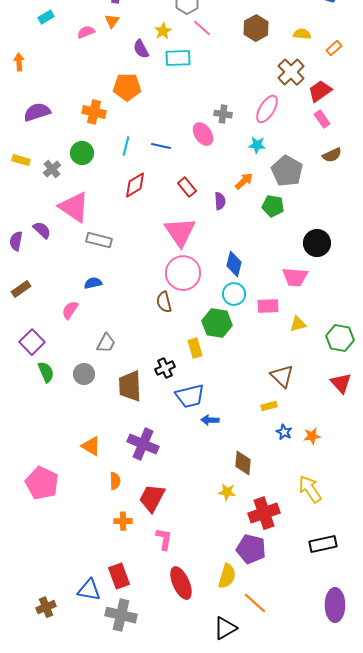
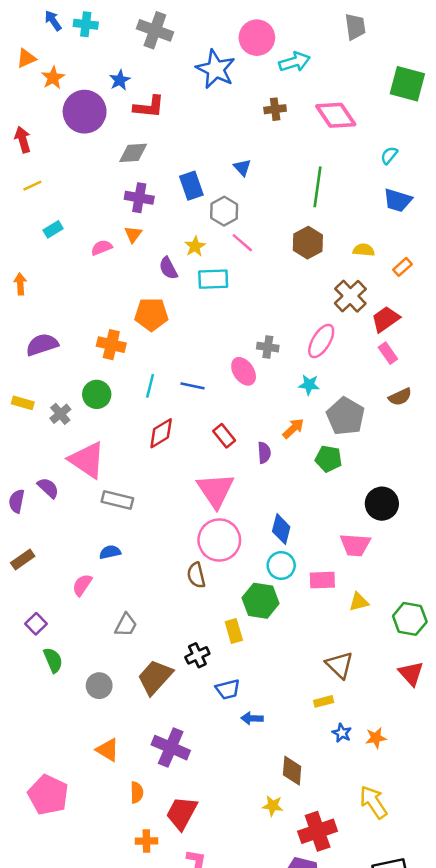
purple square: (32, 342) -> (36, 624), size x0.7
gray circle: (84, 374) -> (99, 686), moved
brown trapezoid: (130, 386) -> (155, 677), turned 44
blue trapezoid: (190, 396) -> (228, 689), size x0.7

